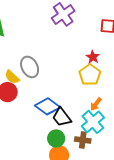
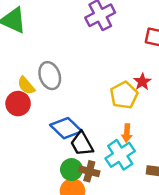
red star: (93, 57) -> (142, 82), moved
orange arrow: (96, 104) -> (127, 133), turned -40
brown cross: (83, 140) -> (89, 171), moved

